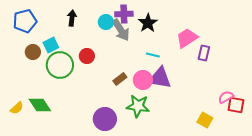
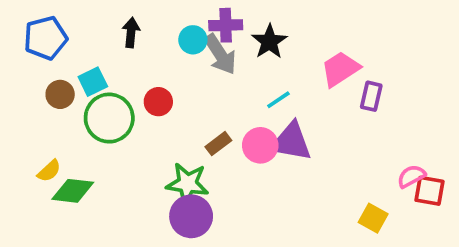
cyan line: (153, 55) -> (278, 100), turned -48
green diamond: (40, 105) -> (73, 191), turned -50
green star: (138, 106) -> (187, 184), moved
yellow semicircle: (17, 108) -> (49, 171), moved

